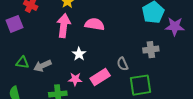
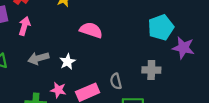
pink arrow: (64, 26) -> (24, 26), moved, size x0.7
gray arrow: (42, 66) -> (38, 58), moved

